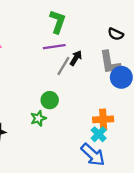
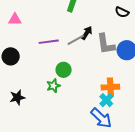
purple line: (54, 47) -> (49, 42), moved
gray L-shape: (110, 63) -> (106, 44), moved
gray line: (63, 66) -> (76, 40), turned 30

